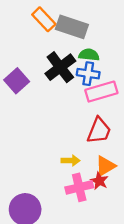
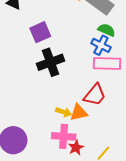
black cross: (60, 67) -> (51, 62), moved
orange triangle: (105, 166) -> (79, 113), moved
red star: (99, 181) -> (76, 148), moved

